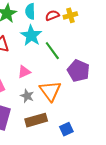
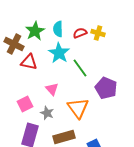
yellow cross: (70, 15) -> (98, 33), turned 32
pink triangle: (24, 72) -> (52, 89), turned -48
gray star: (27, 96) -> (47, 113), moved

